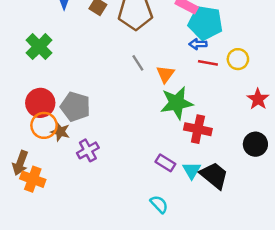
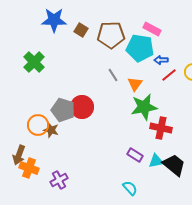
cyan pentagon: (205, 23) -> (140, 48), moved
red line: (208, 63) -> (169, 75), turned -49
red circle: (40, 103) -> (82, 107), moved
purple cross: (88, 150) -> (59, 180), moved
cyan triangle: (192, 170) -> (156, 161), turned 49

